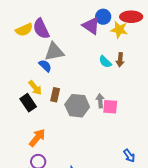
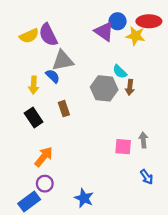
brown arrow: (120, 60) -> (130, 87), moved
yellow arrow: (35, 88) -> (34, 85), moved, turned 42
brown rectangle: (55, 95) -> (64, 109), turned -32
gray arrow: (100, 101) -> (143, 140), moved
gray hexagon: (77, 106) -> (104, 88), moved
pink square: (110, 107) -> (123, 147), moved

